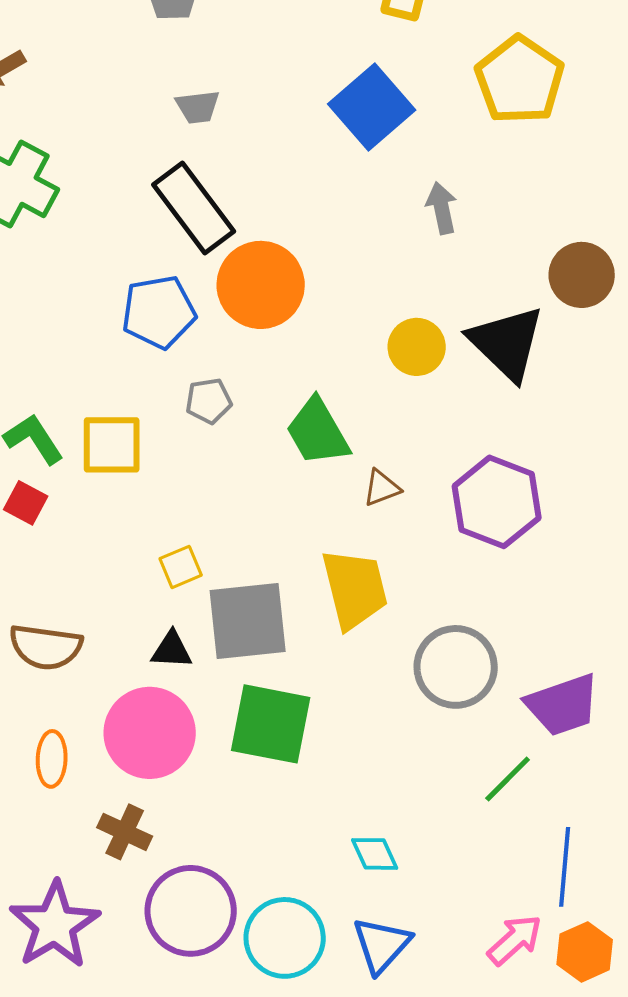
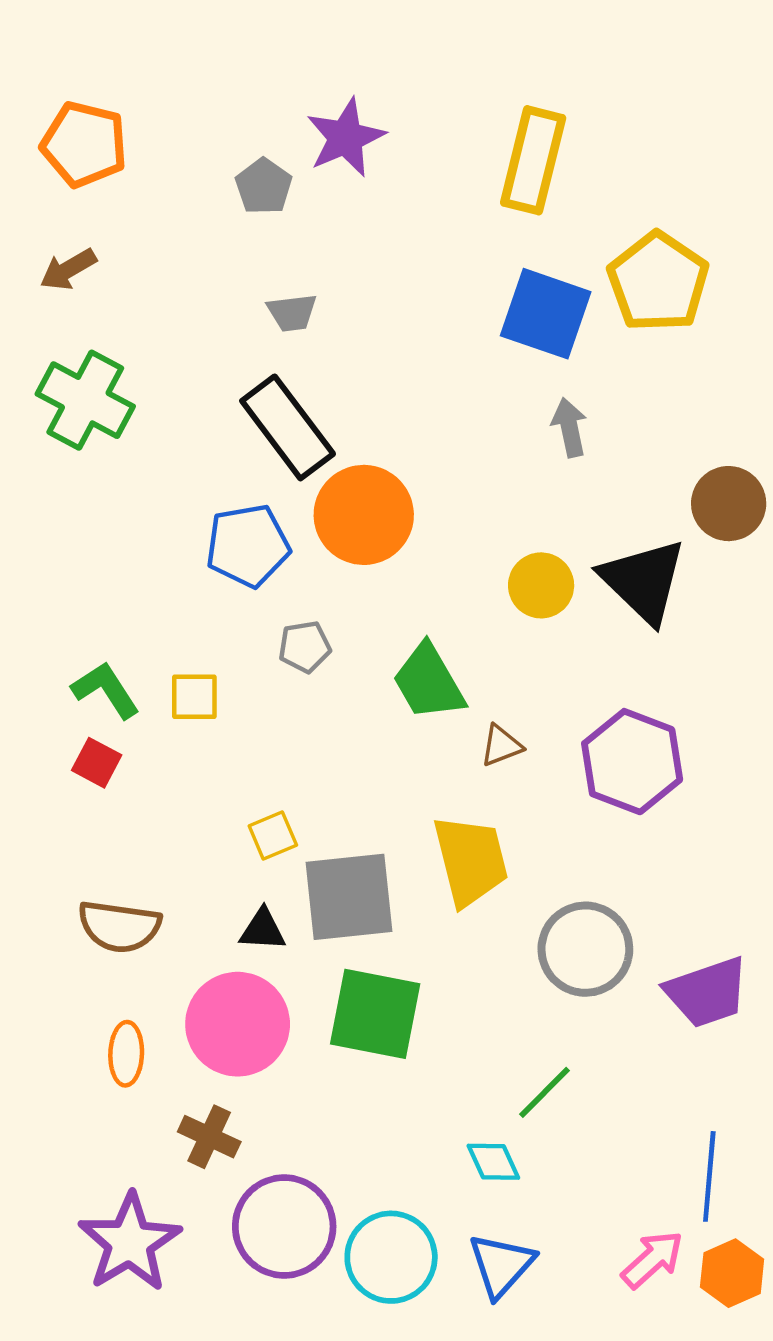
blue square: (372, 107) -> (546, 314), moved, turned -30
yellow square: (112, 445) -> (194, 697), size x0.7
green line: (508, 779) -> (544, 1092), moved

